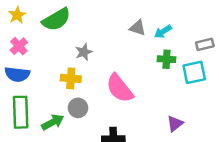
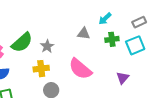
green semicircle: (56, 20) -> (22, 42), moved
gray triangle: (138, 28) -> (84, 34), moved
purple triangle: (175, 124) -> (123, 78), moved

